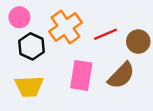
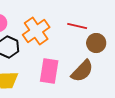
red line: (105, 34) -> (77, 26), moved, turned 36

